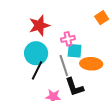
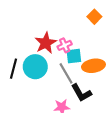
red star: (39, 25) -> (46, 43), moved
black line: (37, 70) -> (14, 69), moved

